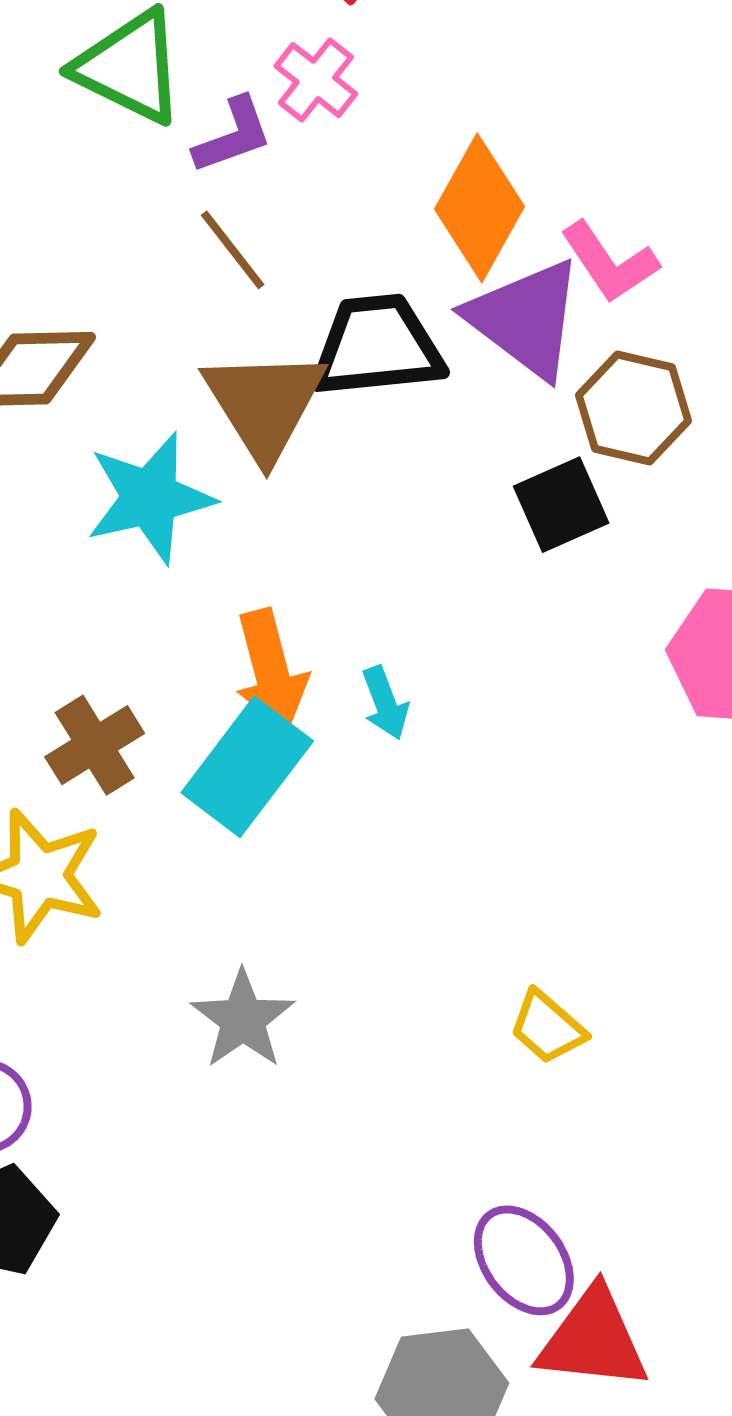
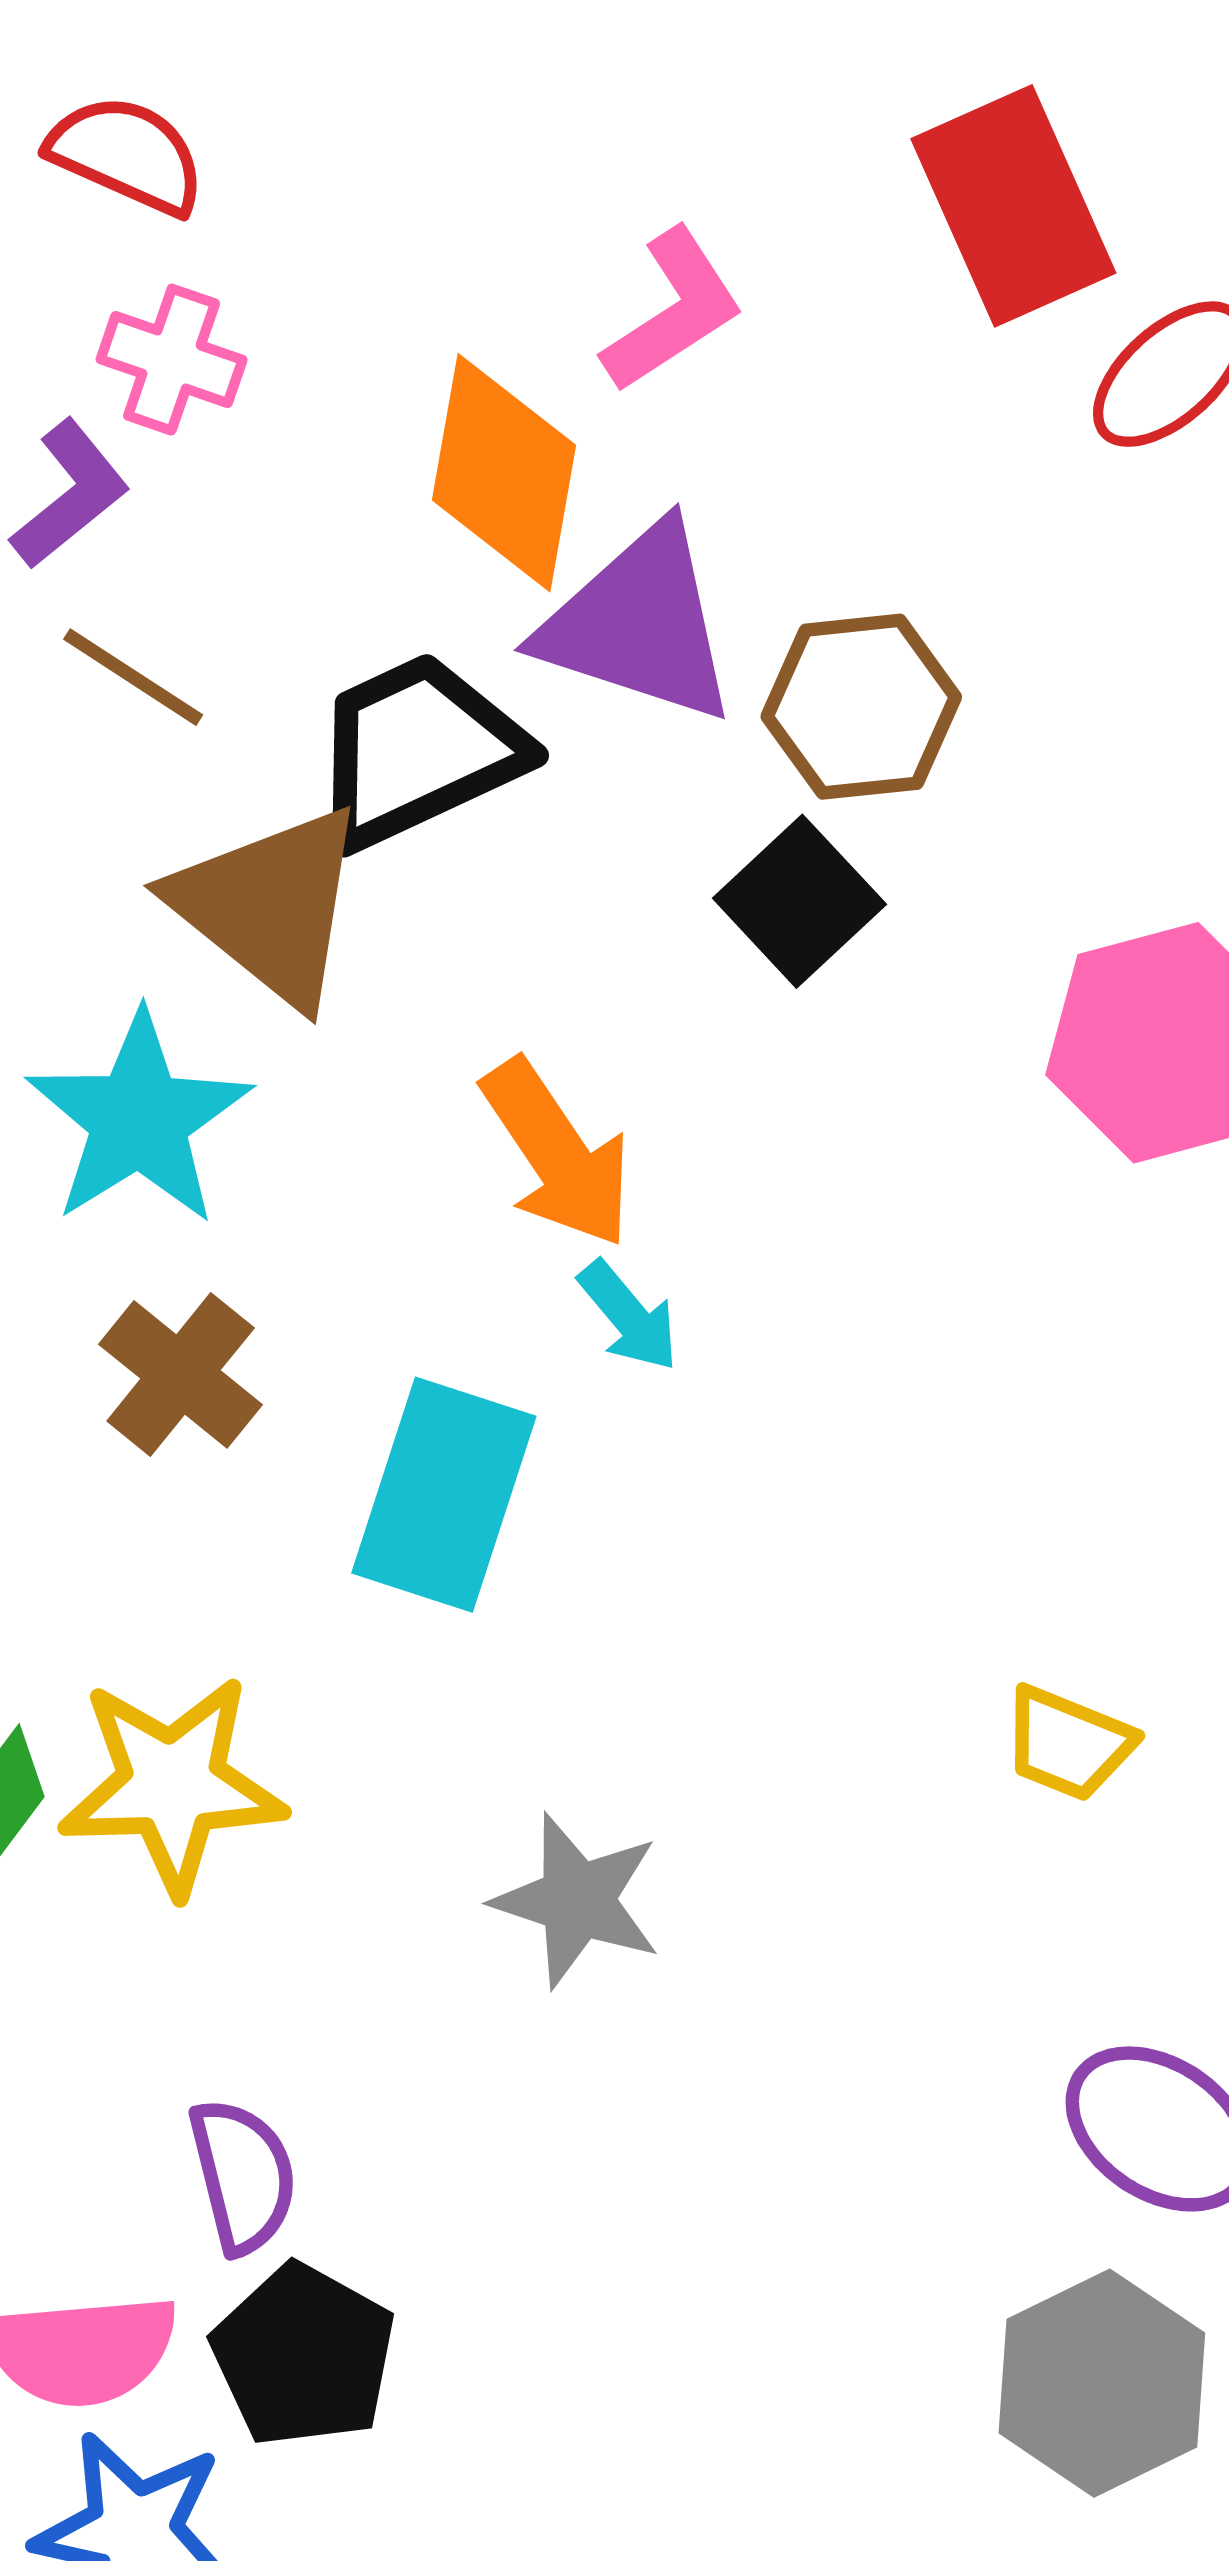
pink L-shape: (610, 262) -> (673, 311), moved, turned -70
orange arrow: (271, 670) -> (557, 1154), moved
brown cross: (95, 745) -> (181, 1374), moved

